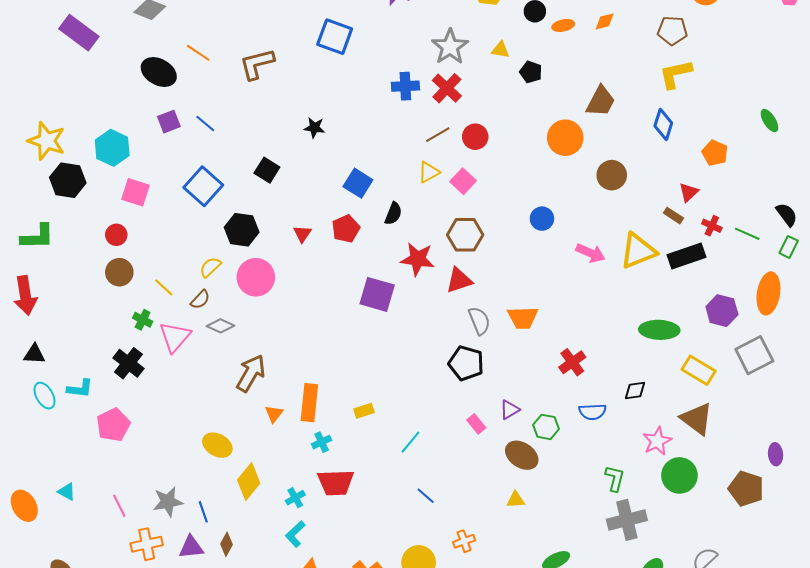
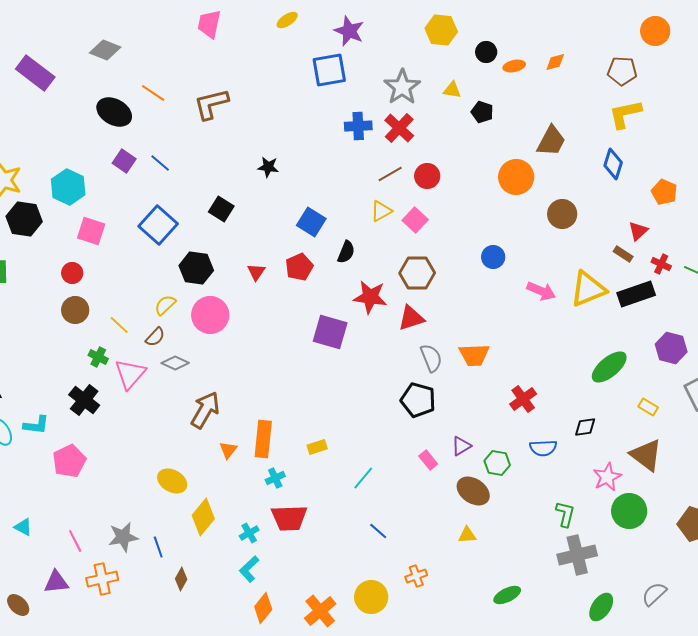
blue square: (335, 37) -> (329, 70), moved, turned -30
purple square: (169, 122) -> (124, 161), turned -35
green ellipse: (659, 330) -> (609, 367), turned -42
yellow rectangle: (699, 370) -> (648, 407), size x0.6
purple triangle: (191, 547) -> (56, 582), moved

